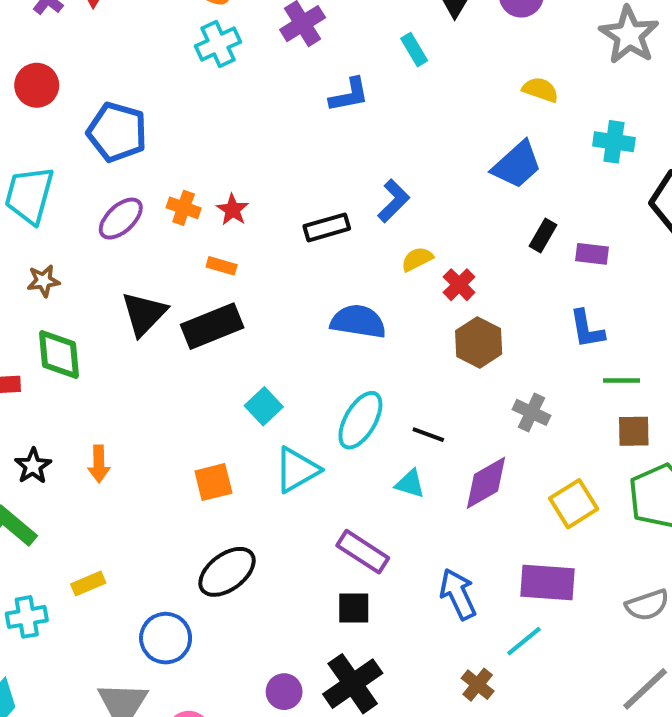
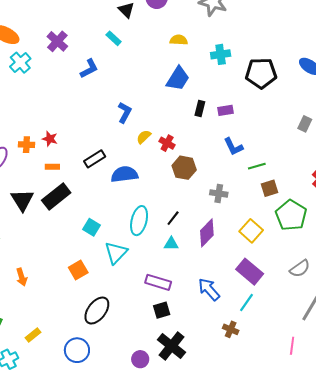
black rectangle: (327, 227) -> (95, 159), moved
black line: (428, 435) -> (173, 218), turned -56
purple rectangle: (548, 583) -> (250, 272), turned 52

